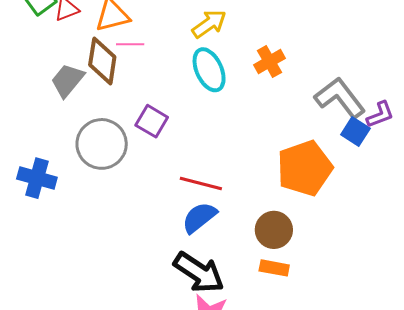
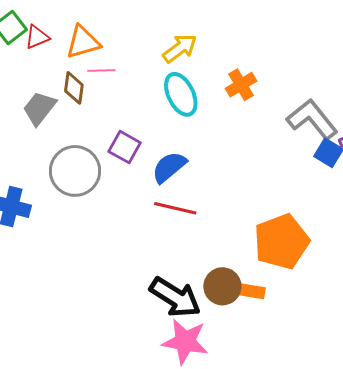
brown diamond: (102, 61) -> (74, 88), size x0.7
orange pentagon: (305, 168) -> (281, 242), moved
blue semicircle: (199, 217) -> (169, 167), moved
brown circle: (274, 230) -> (222, 286), moved

